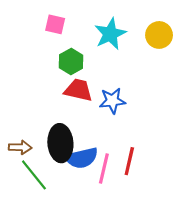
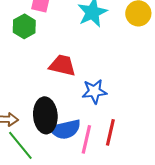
green hexagon: (71, 61) -> (24, 26), moved
blue star: (112, 101) -> (94, 91), moved

